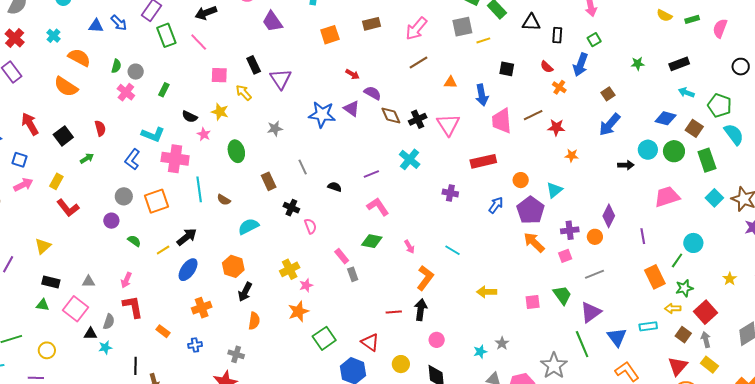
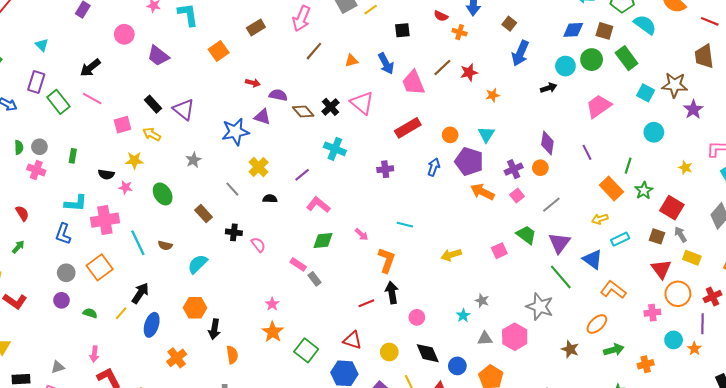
cyan circle: (693, 243) -> (654, 132), moved
yellow cross: (290, 269) -> (259, 167), moved
yellow arrow: (673, 308) -> (600, 219), moved

